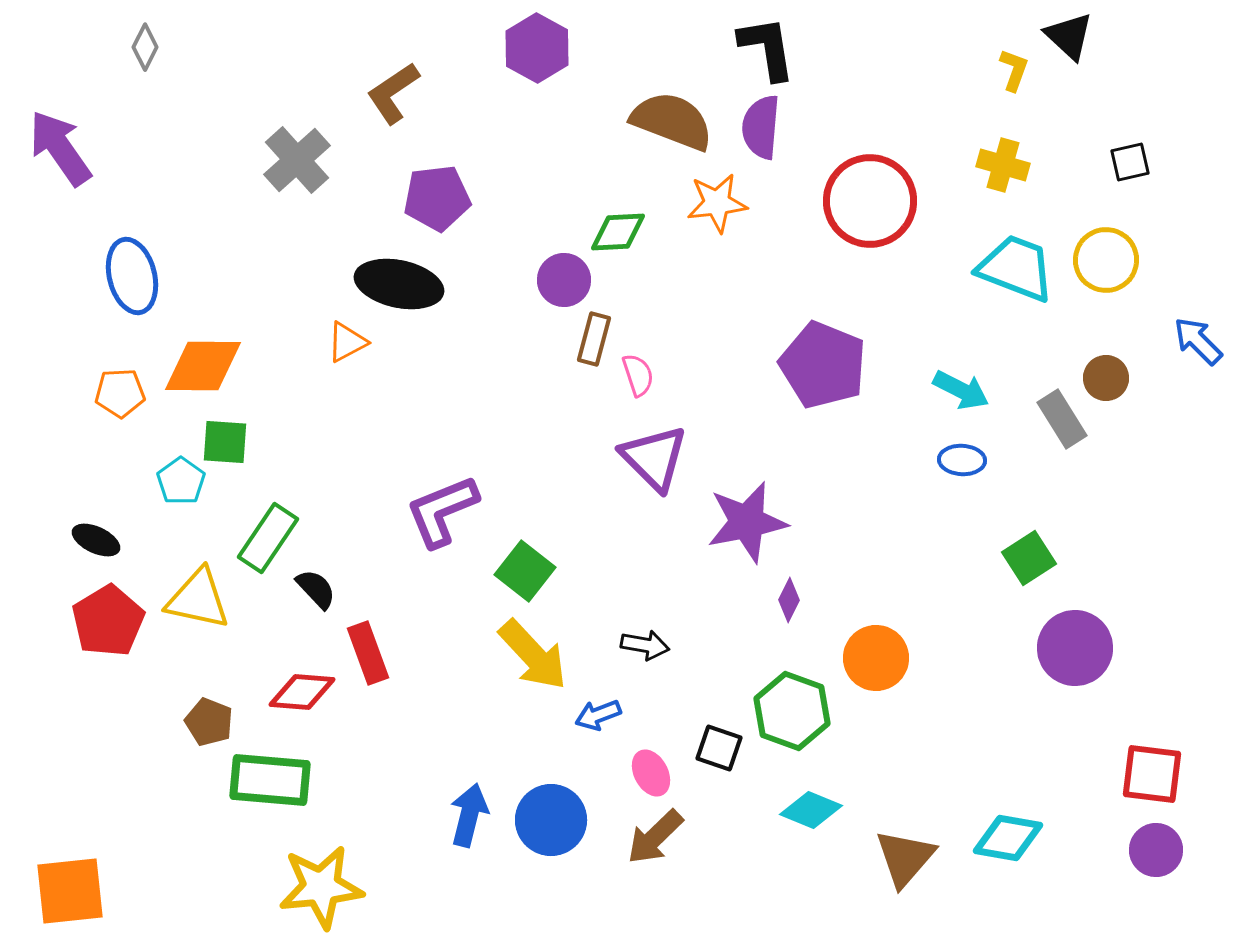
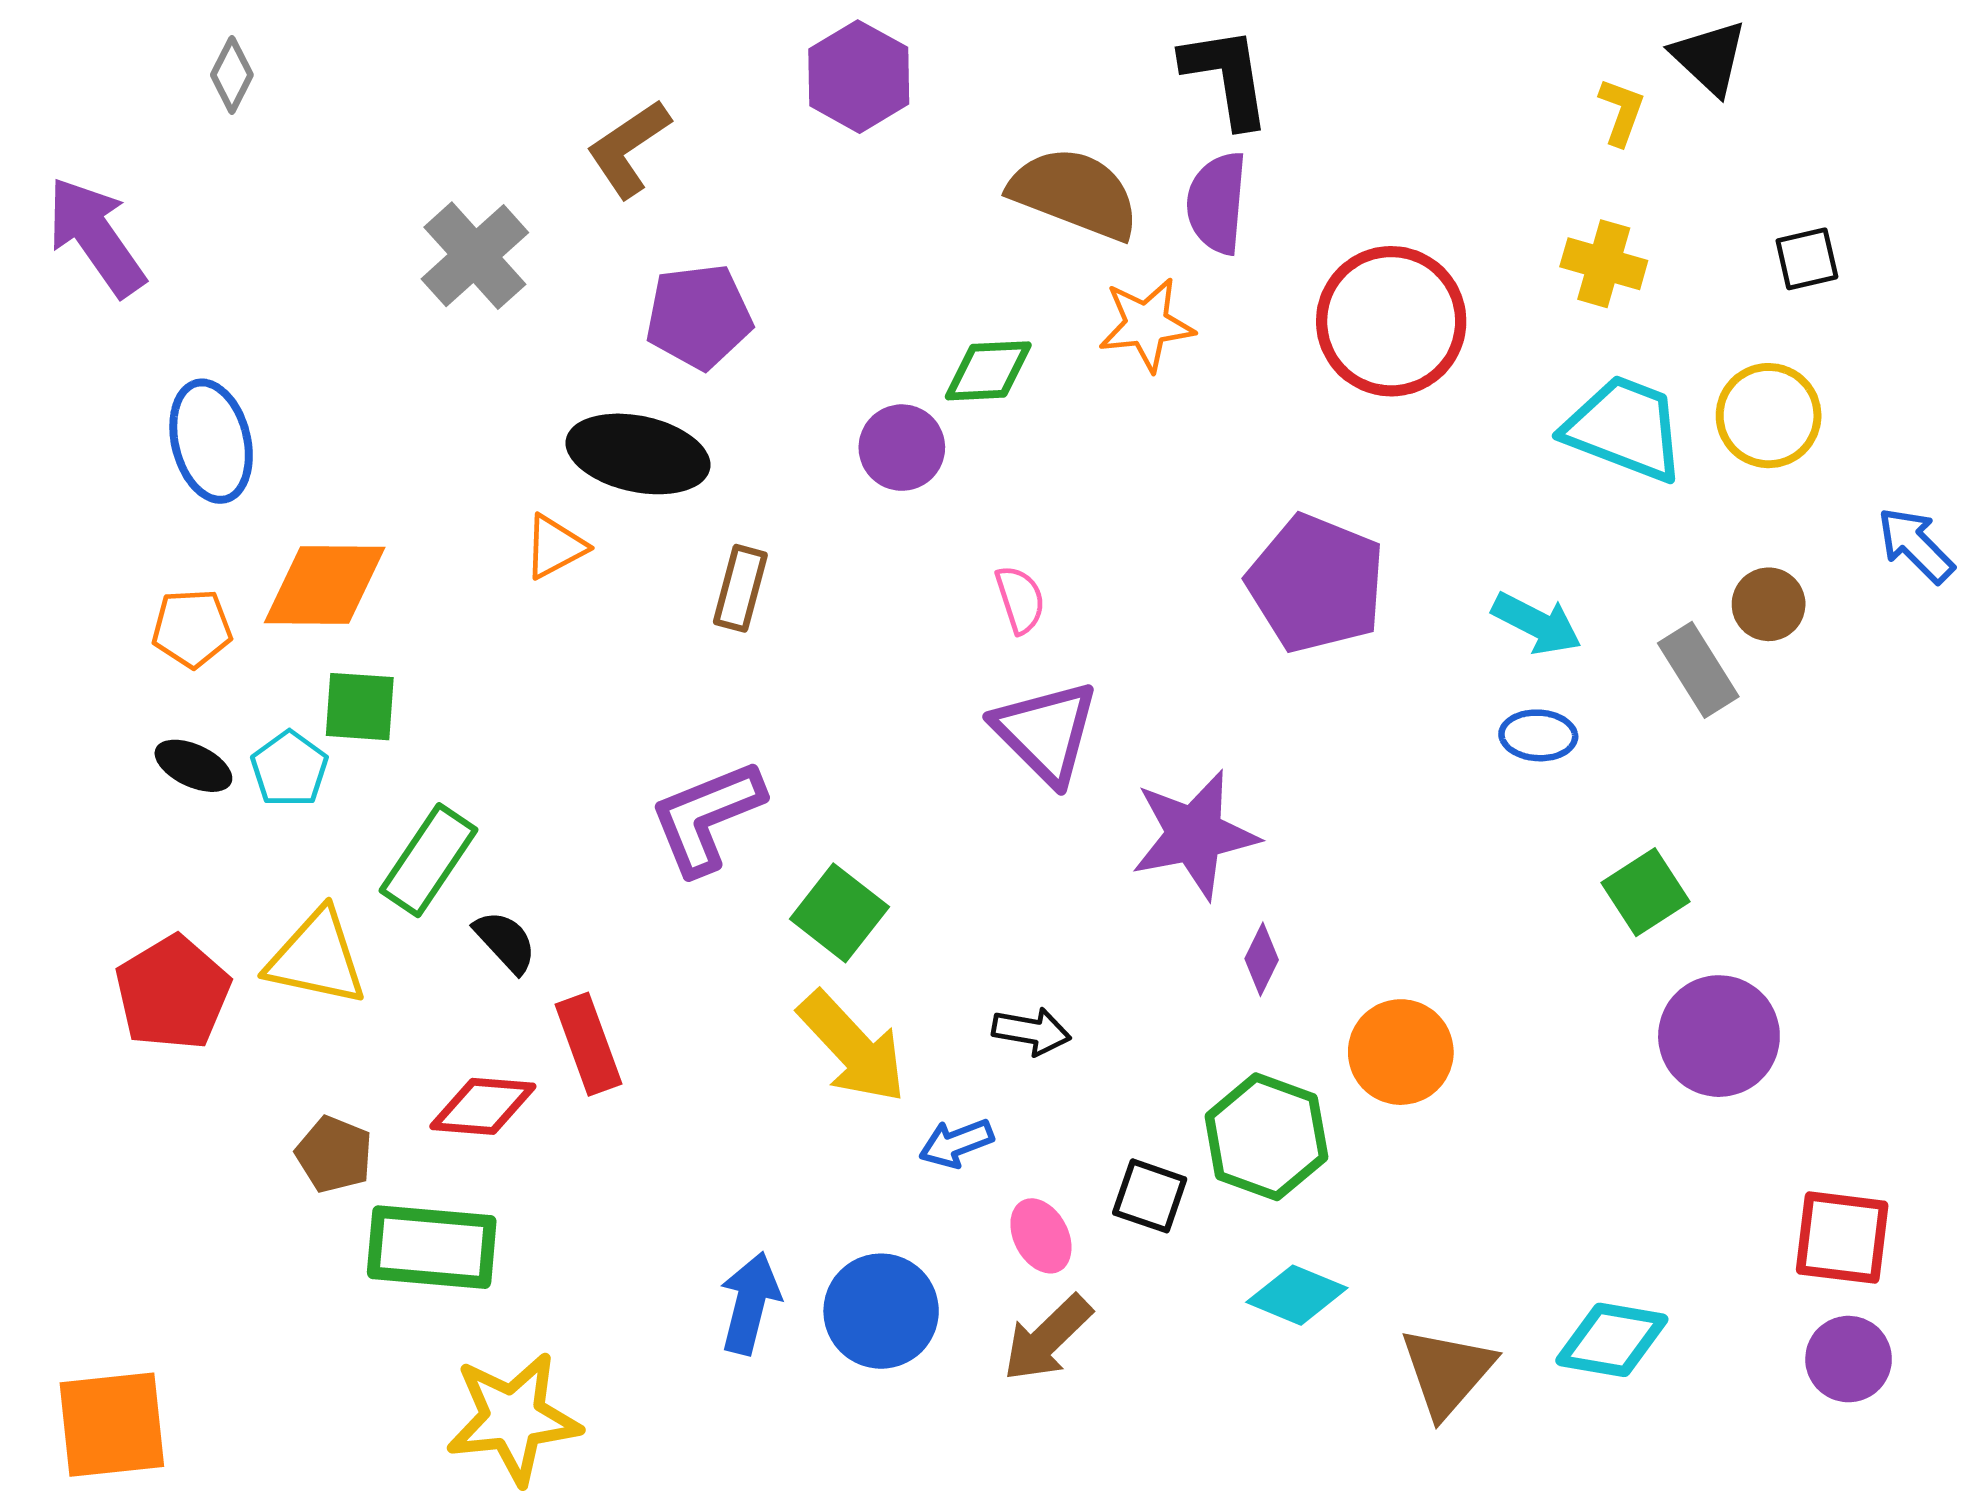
brown rectangle: (594, 339) -> (740, 588), moved
black ellipse: (96, 540) -> (193, 766), moved

